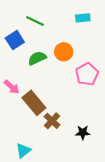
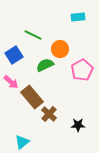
green line: (35, 21) -> (33, 35), moved
blue square: (15, 40) -> (14, 55), moved
green semicircle: (37, 58) -> (45, 65), moved

